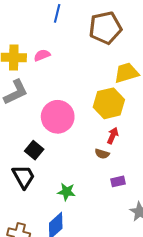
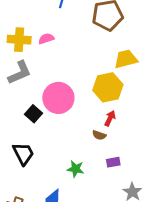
black square: (34, 150) -> (34, 114), moved
green star: (66, 192) -> (76, 169), moved

